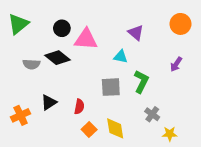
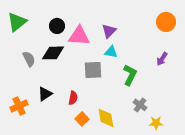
purple triangle: (136, 33) -> (109, 31), moved, turned 35
black diamond: (58, 58) -> (53, 53), turned -40
gray semicircle: (31, 64) -> (29, 59), turned -119
gray square: (111, 87) -> (93, 70), moved

